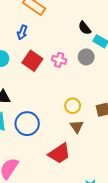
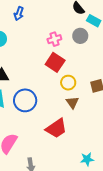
pink cross: (59, 60) -> (54, 39), turned -32
red square: (32, 61) -> (55, 62), moved

